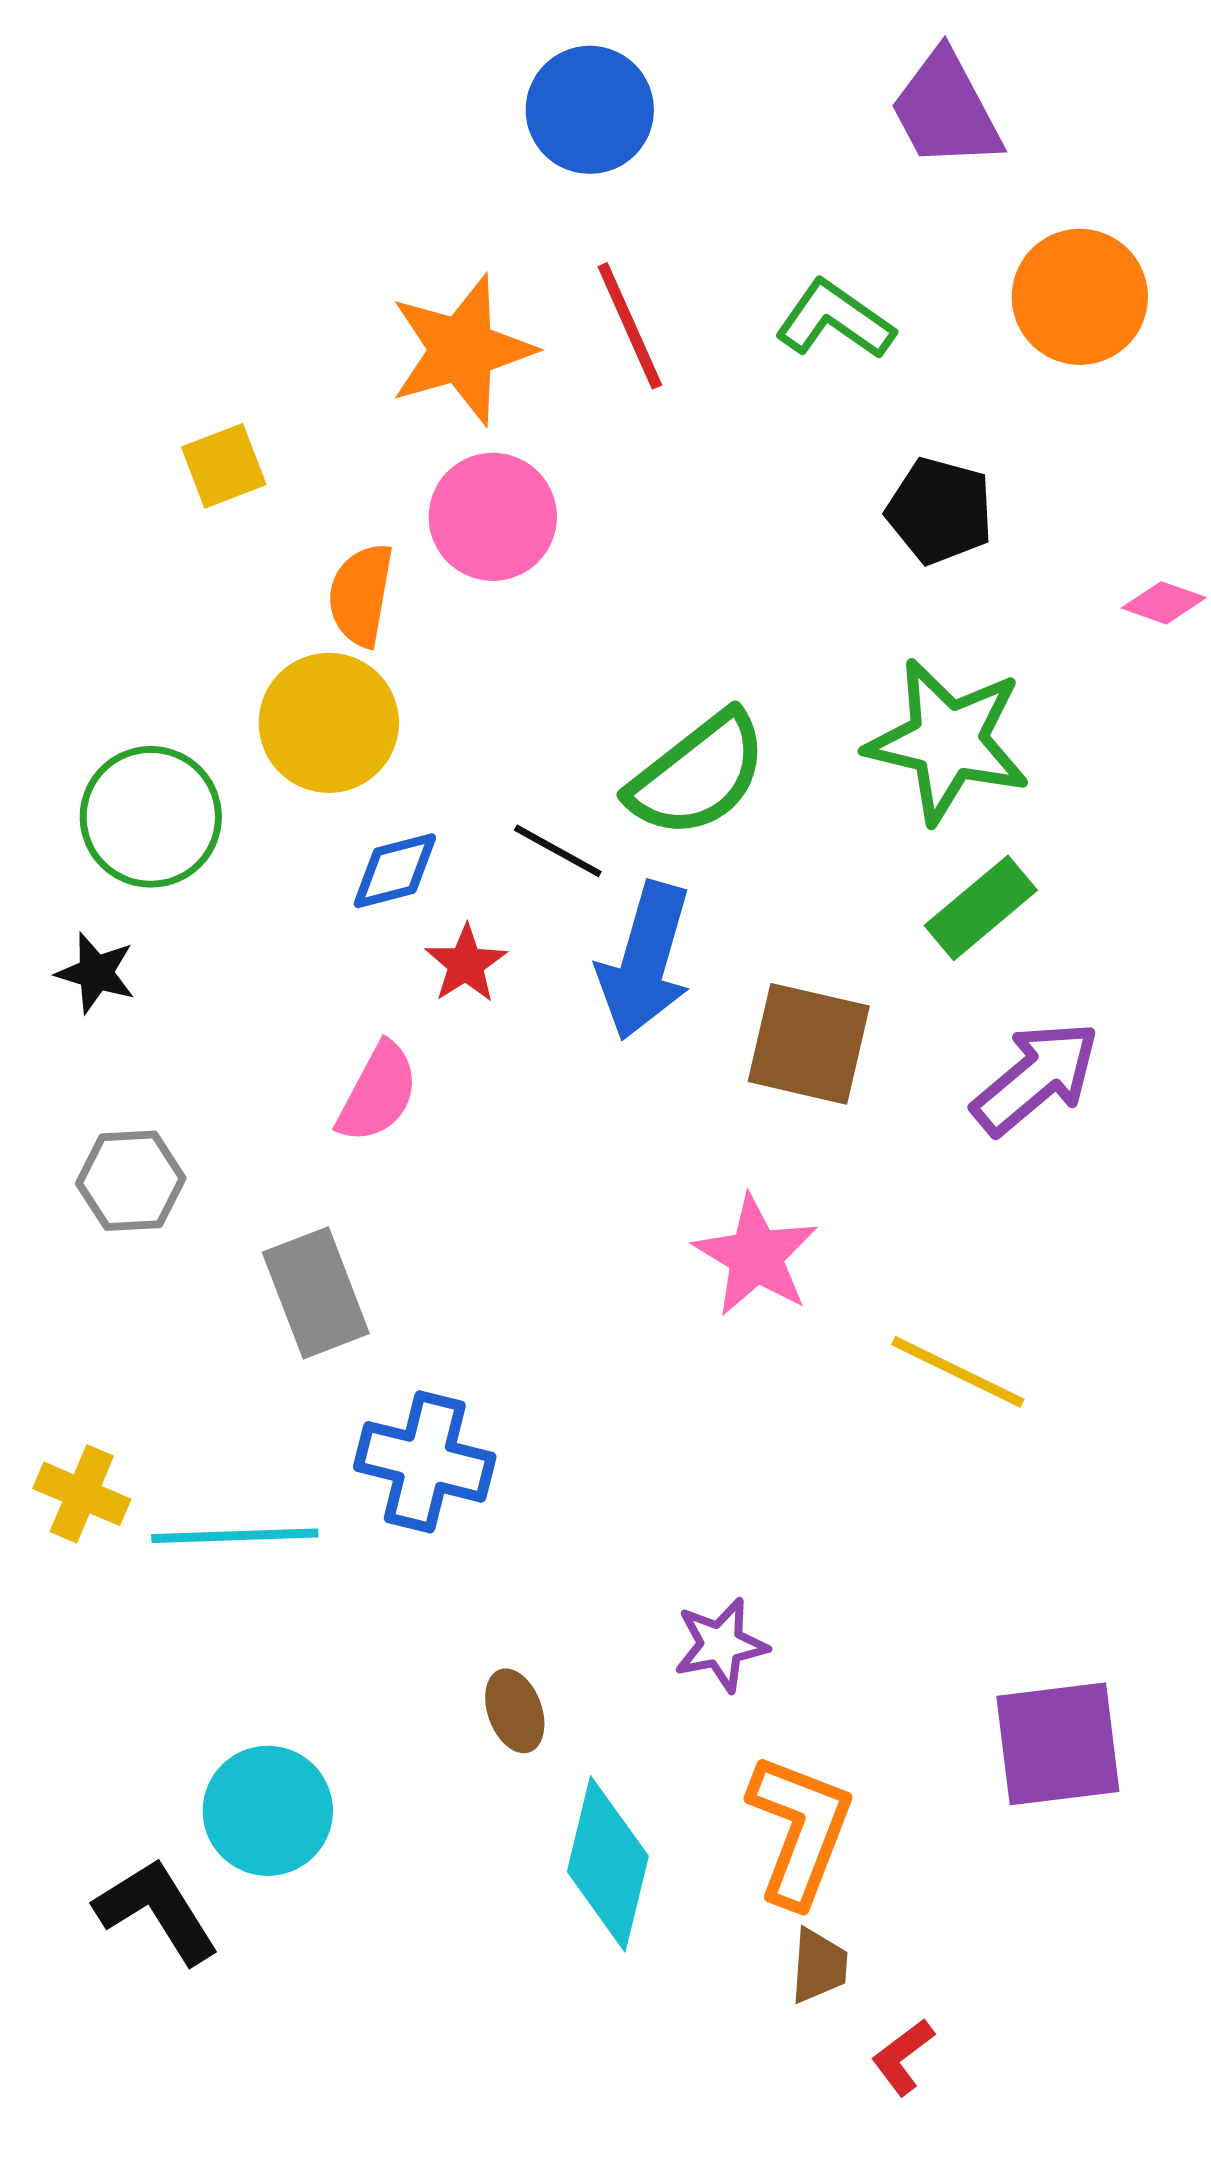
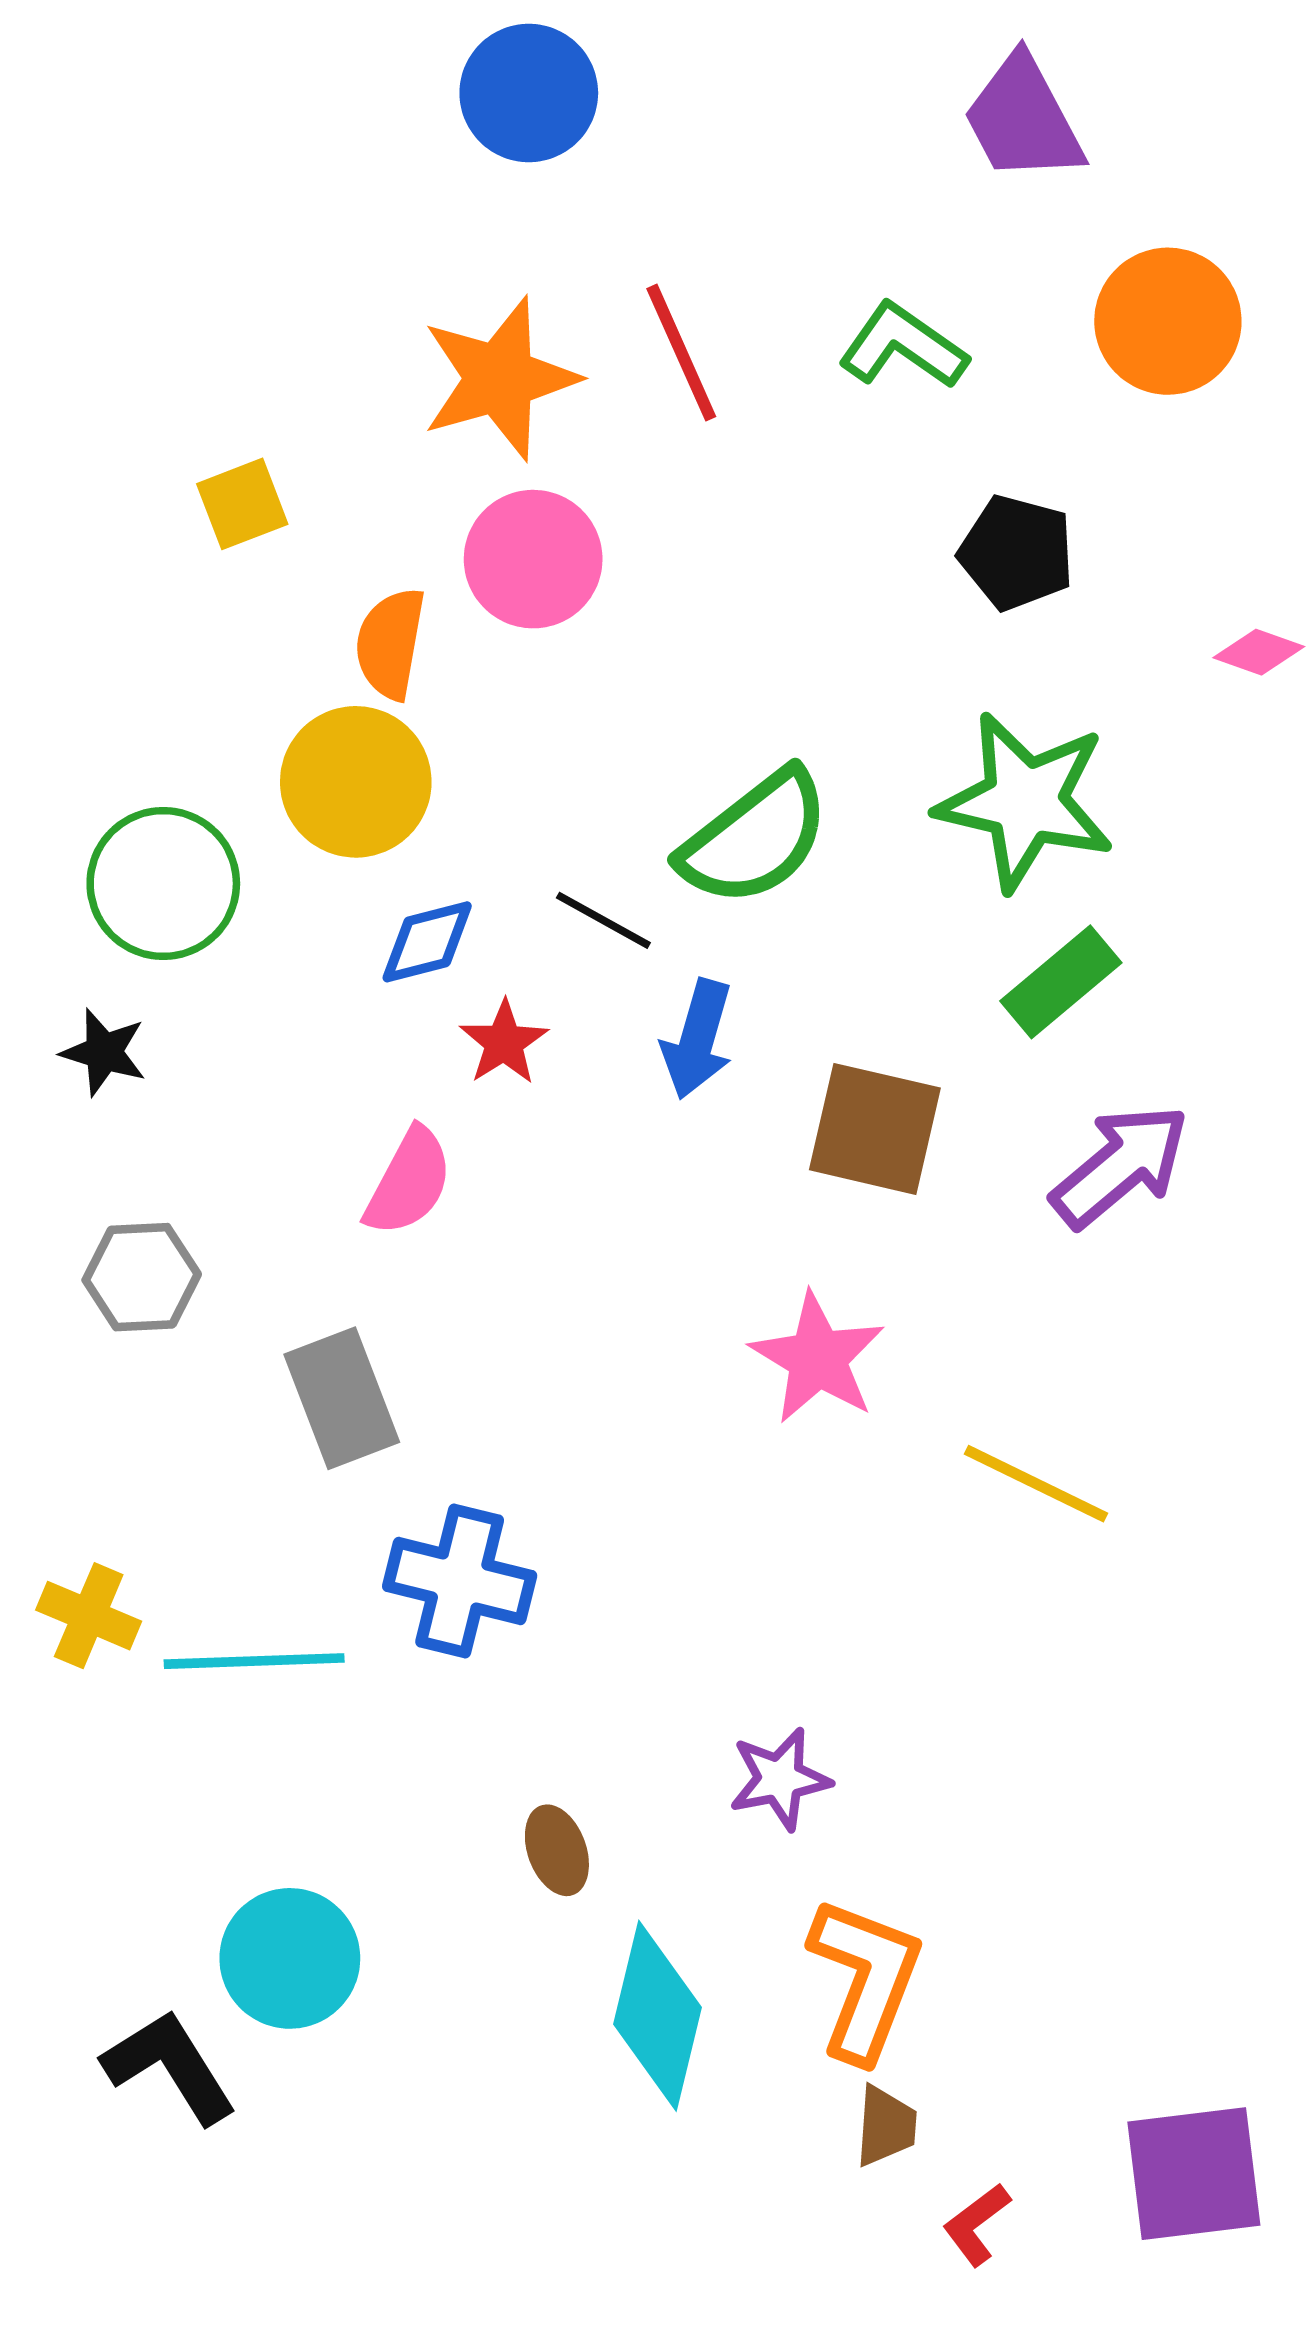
blue circle: (590, 110) -> (529, 93), moved
blue arrow: (645, 961) -> (697, 1039), size x0.7
purple square: (1058, 1744) -> (1194, 2174), moved

